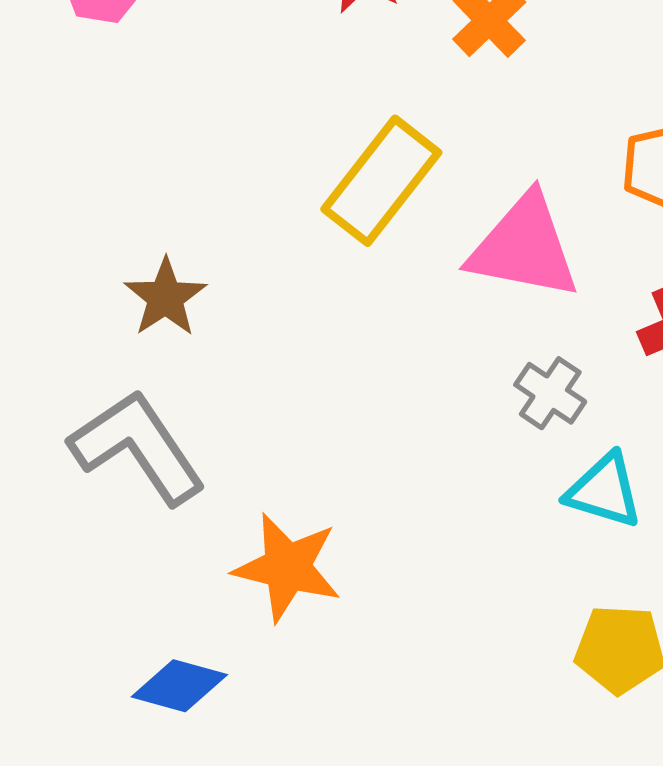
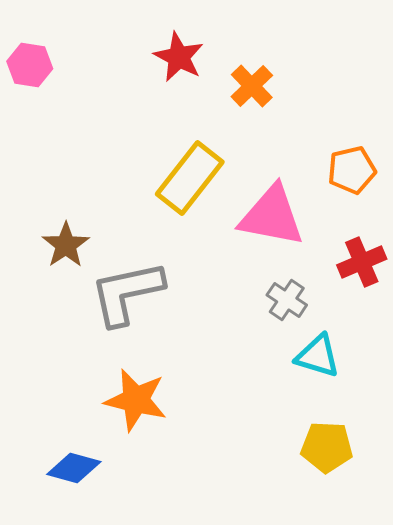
gray L-shape: (138, 447) -> (127, 293), moved, turned -68

